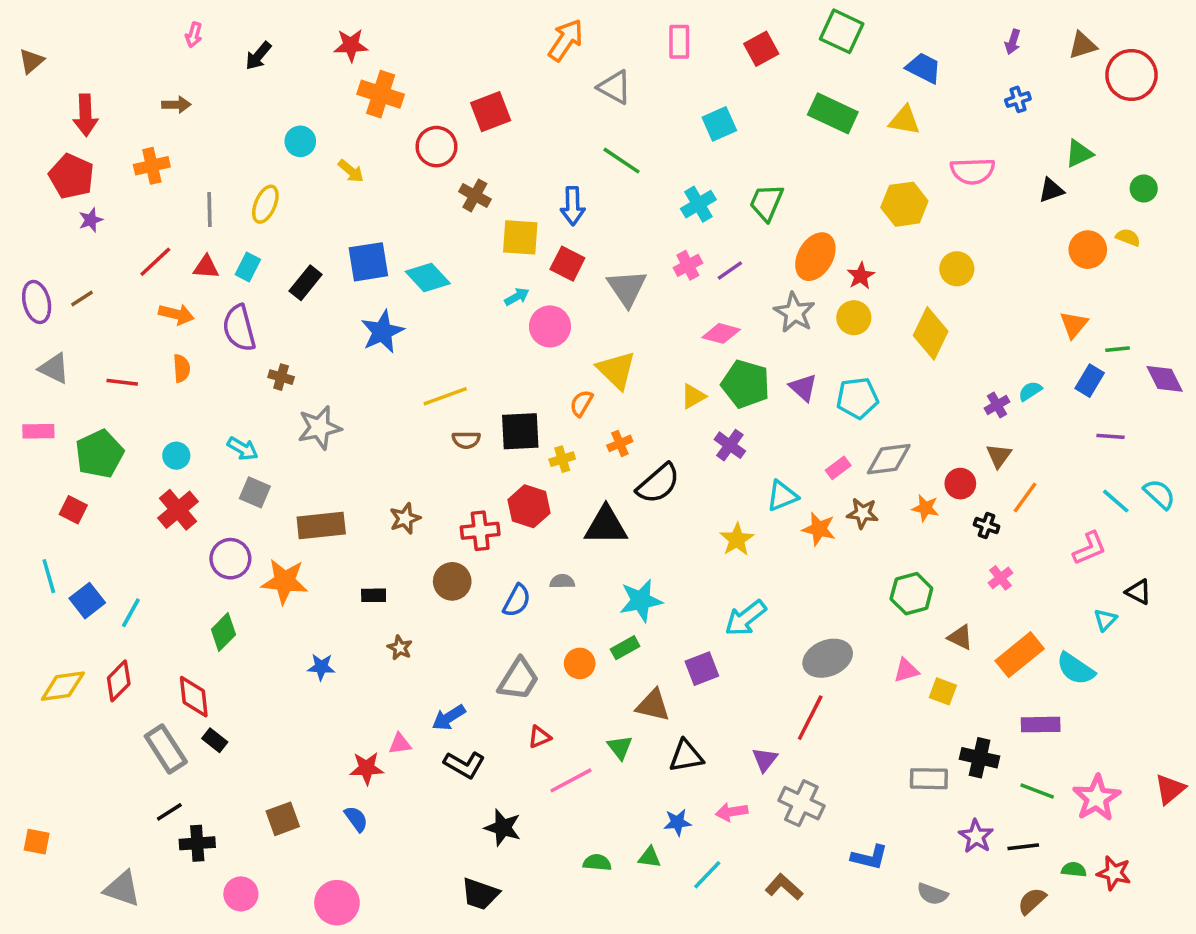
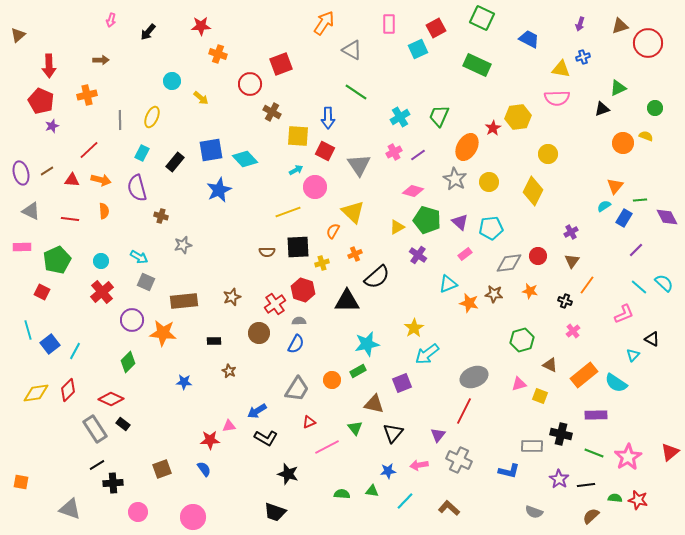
orange cross: (381, 94) -> (218, 54), size x0.7
yellow triangle: (904, 120) -> (561, 69), moved
cyan square: (719, 124) -> (418, 49), moved
red triangle: (206, 267) -> (72, 180), moved
red star: (861, 276) -> (493, 128), moved
cyan semicircle: (1030, 391) -> (604, 206), moved
yellow line: (445, 396) -> (288, 212), moved
gray star: (319, 428) -> (183, 245), size x0.7
purple line: (1111, 436) -> (636, 250), turned -49
pink rectangle: (838, 468) -> (465, 254), moved
red circle: (960, 484) -> (538, 256), moved
red cross: (480, 531) -> (275, 304), turned -30
yellow star: (737, 539) -> (414, 328), moved
gray semicircle: (562, 581) -> (299, 321), moved
red diamond: (194, 697) -> (111, 399), turned -60
black triangle: (686, 756) -> (393, 433), turned -40
blue L-shape: (870, 857) -> (509, 471), moved

